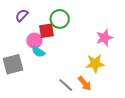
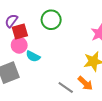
red square: (47, 31) -> (20, 31), moved
pink circle: (34, 41) -> (19, 45), moved

